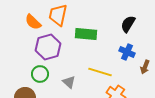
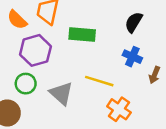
gray triangle: (69, 82) -> (61, 93), size x1.5

